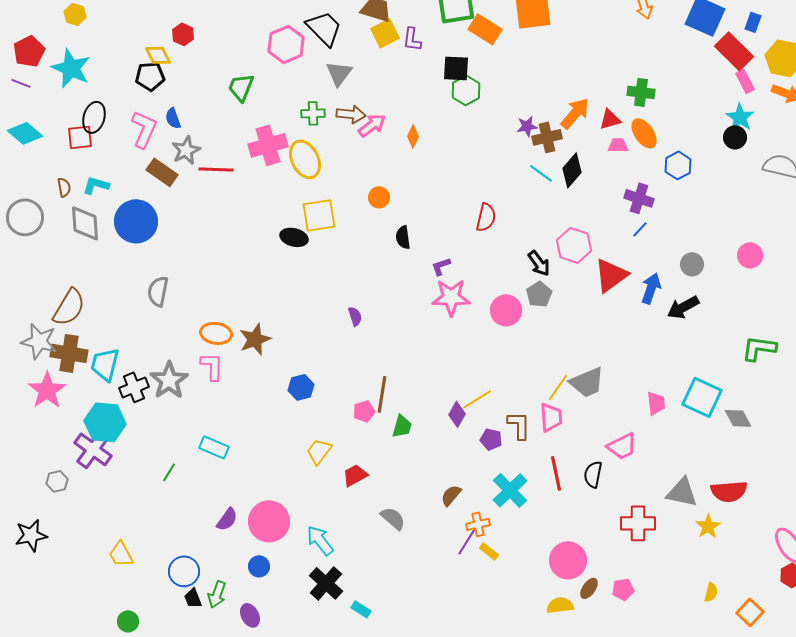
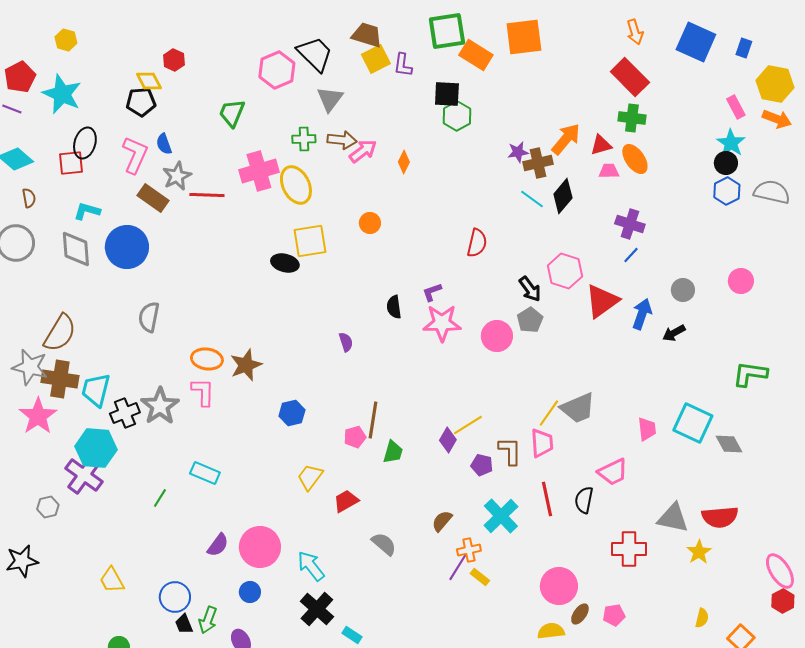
red rectangle: (734, 51) -> (630, 77), moved
blue hexagon: (678, 165) -> (727, 191), moved
brown semicircle: (64, 187) -> (29, 198), moved
black semicircle: (403, 237) -> (394, 307), moved
black arrow: (683, 307) -> (674, 333), size x0.7

